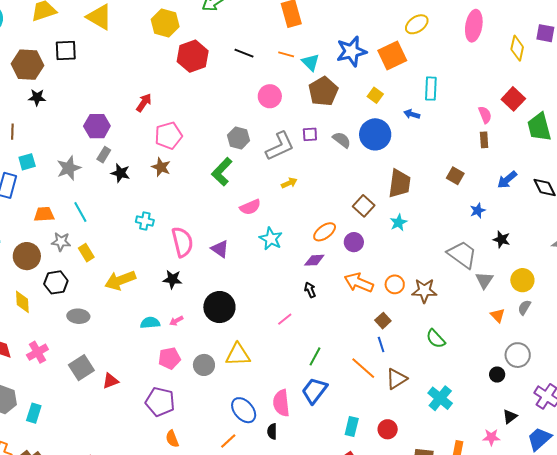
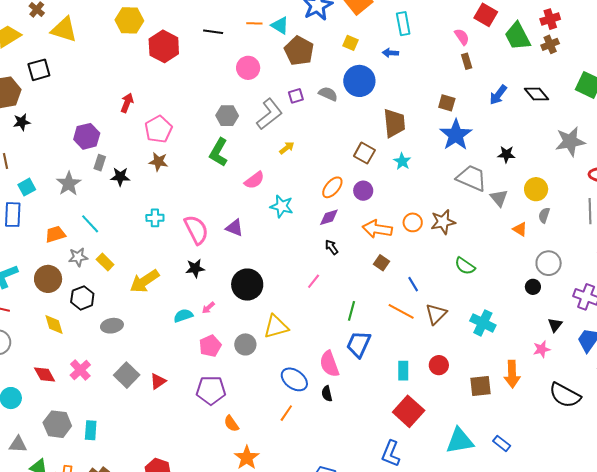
blue star: (478, 211) -> (456, 135), moved, size x2.0
brown square: (383, 321) -> (381, 263), moved

